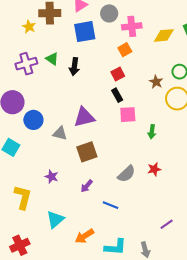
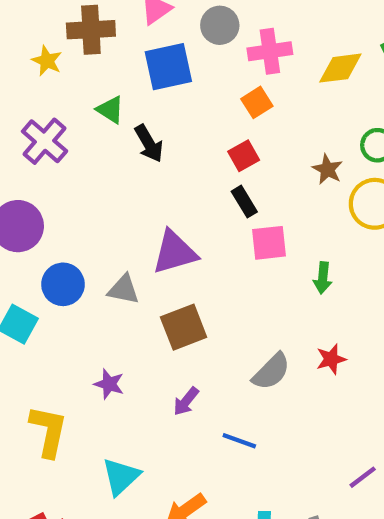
green triangle: (52, 59) -> (110, 110), moved
purple cross: (26, 64) -> (45, 141), turned -30
black arrow: (74, 67) -> (149, 143), turned -36
blue circle: (33, 120) -> (63, 284), moved

